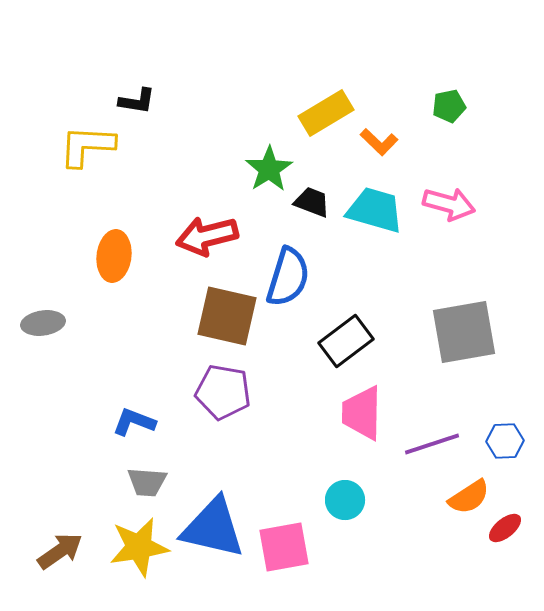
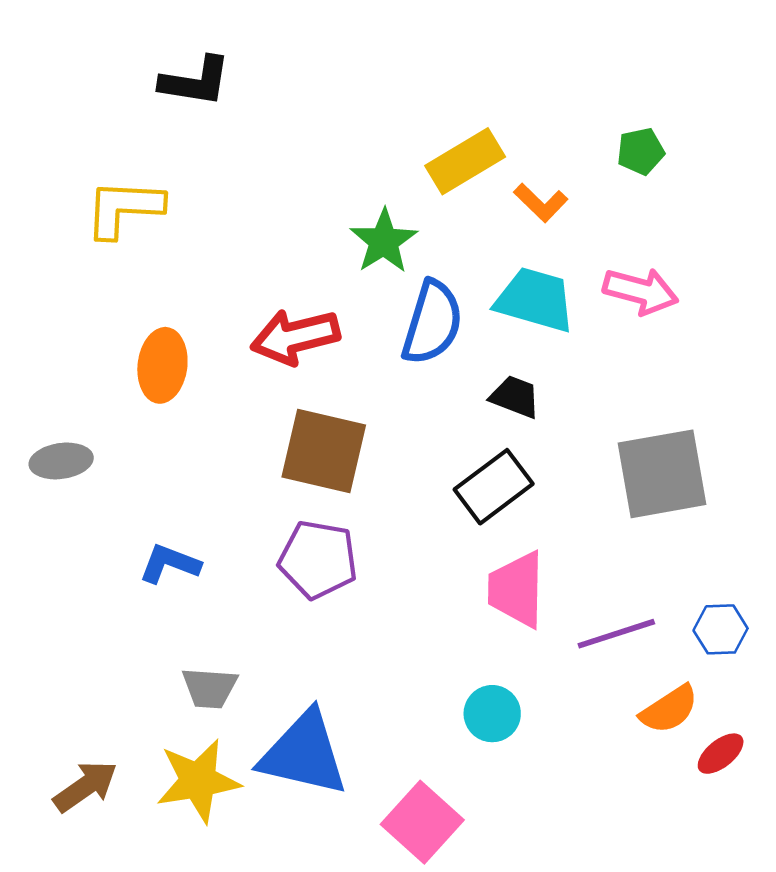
black L-shape: (137, 101) -> (195, 81), moved, size x1.4
black trapezoid: (312, 202) -> (515, 397), moved
blue semicircle: (288, 277) -> (432, 323), moved
blue L-shape: (134, 422) -> (170, 564), moved
pink square: (284, 547) -> (422, 822), moved, turned -38

